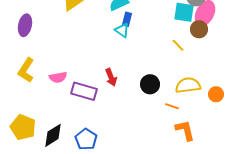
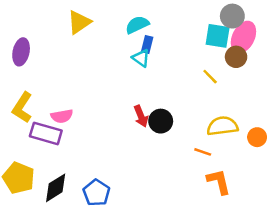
red arrow: (111, 77) -> (141, 116), moved
black circle: (150, 84) -> (161, 121), moved
purple rectangle: (84, 91) -> (46, 133), moved

